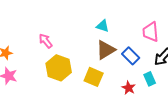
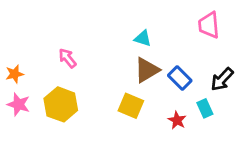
pink trapezoid: (151, 32) -> (209, 25), moved
yellow hexagon: (59, 68) -> (61, 104), moved

